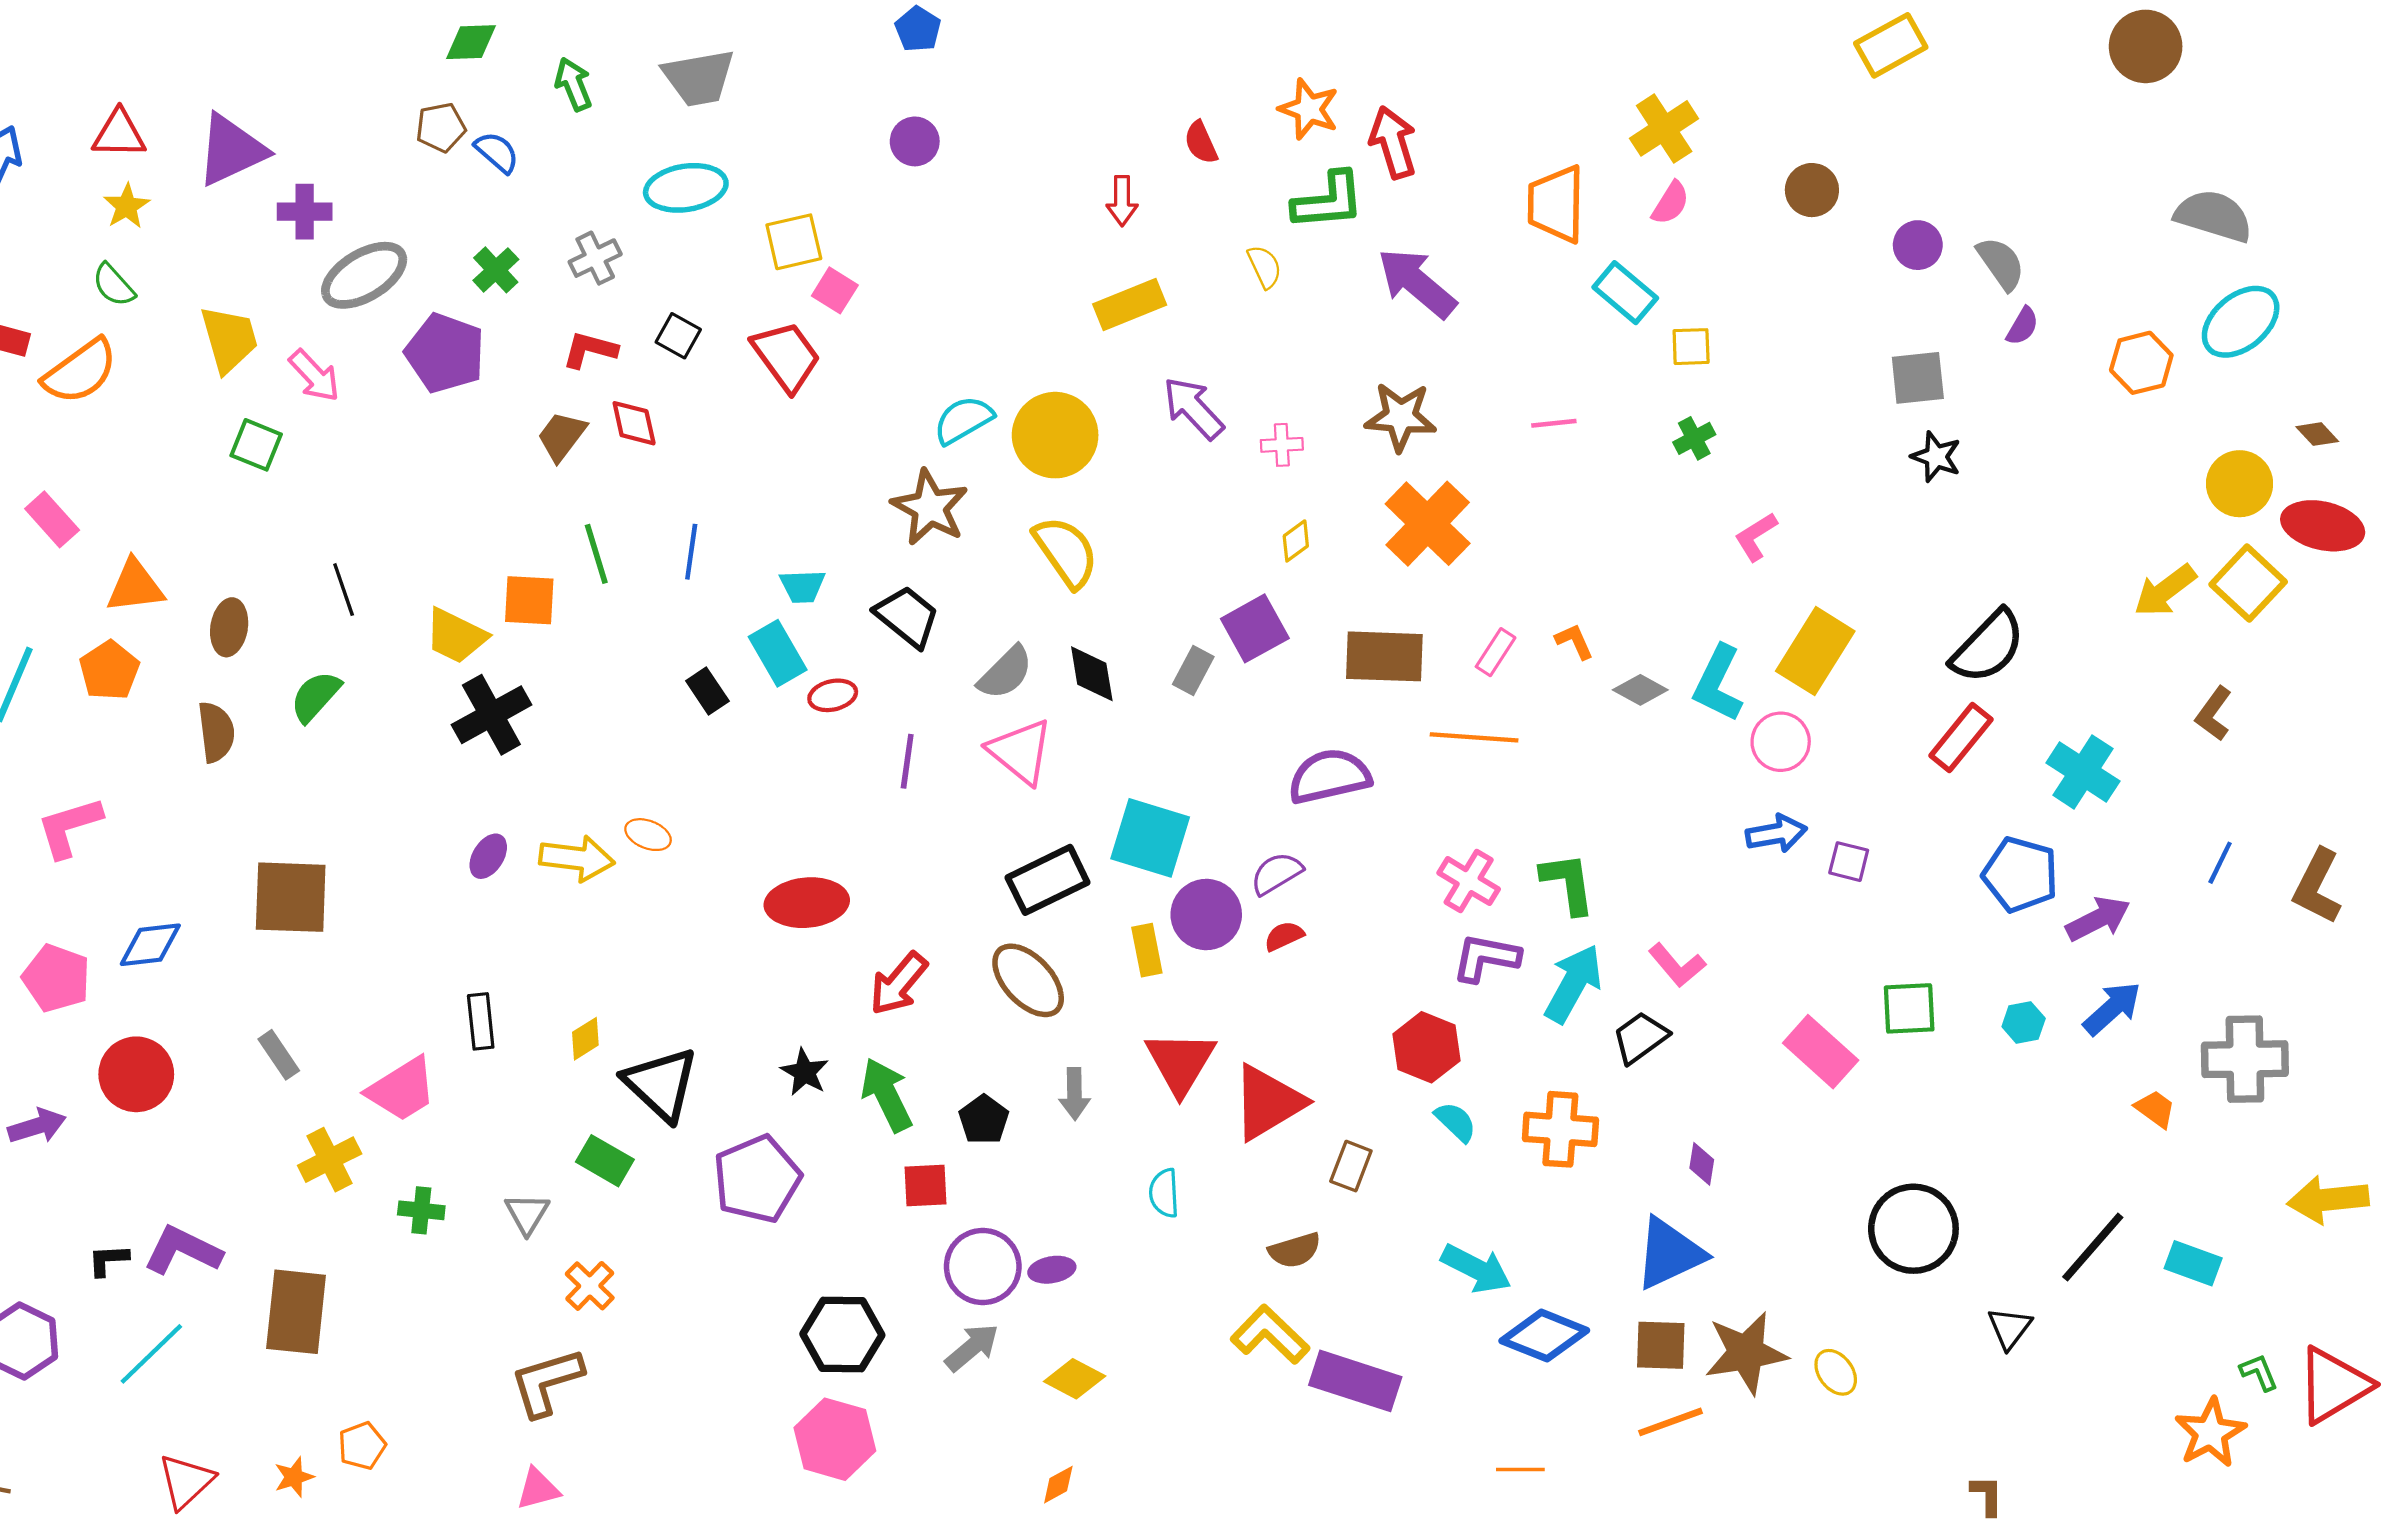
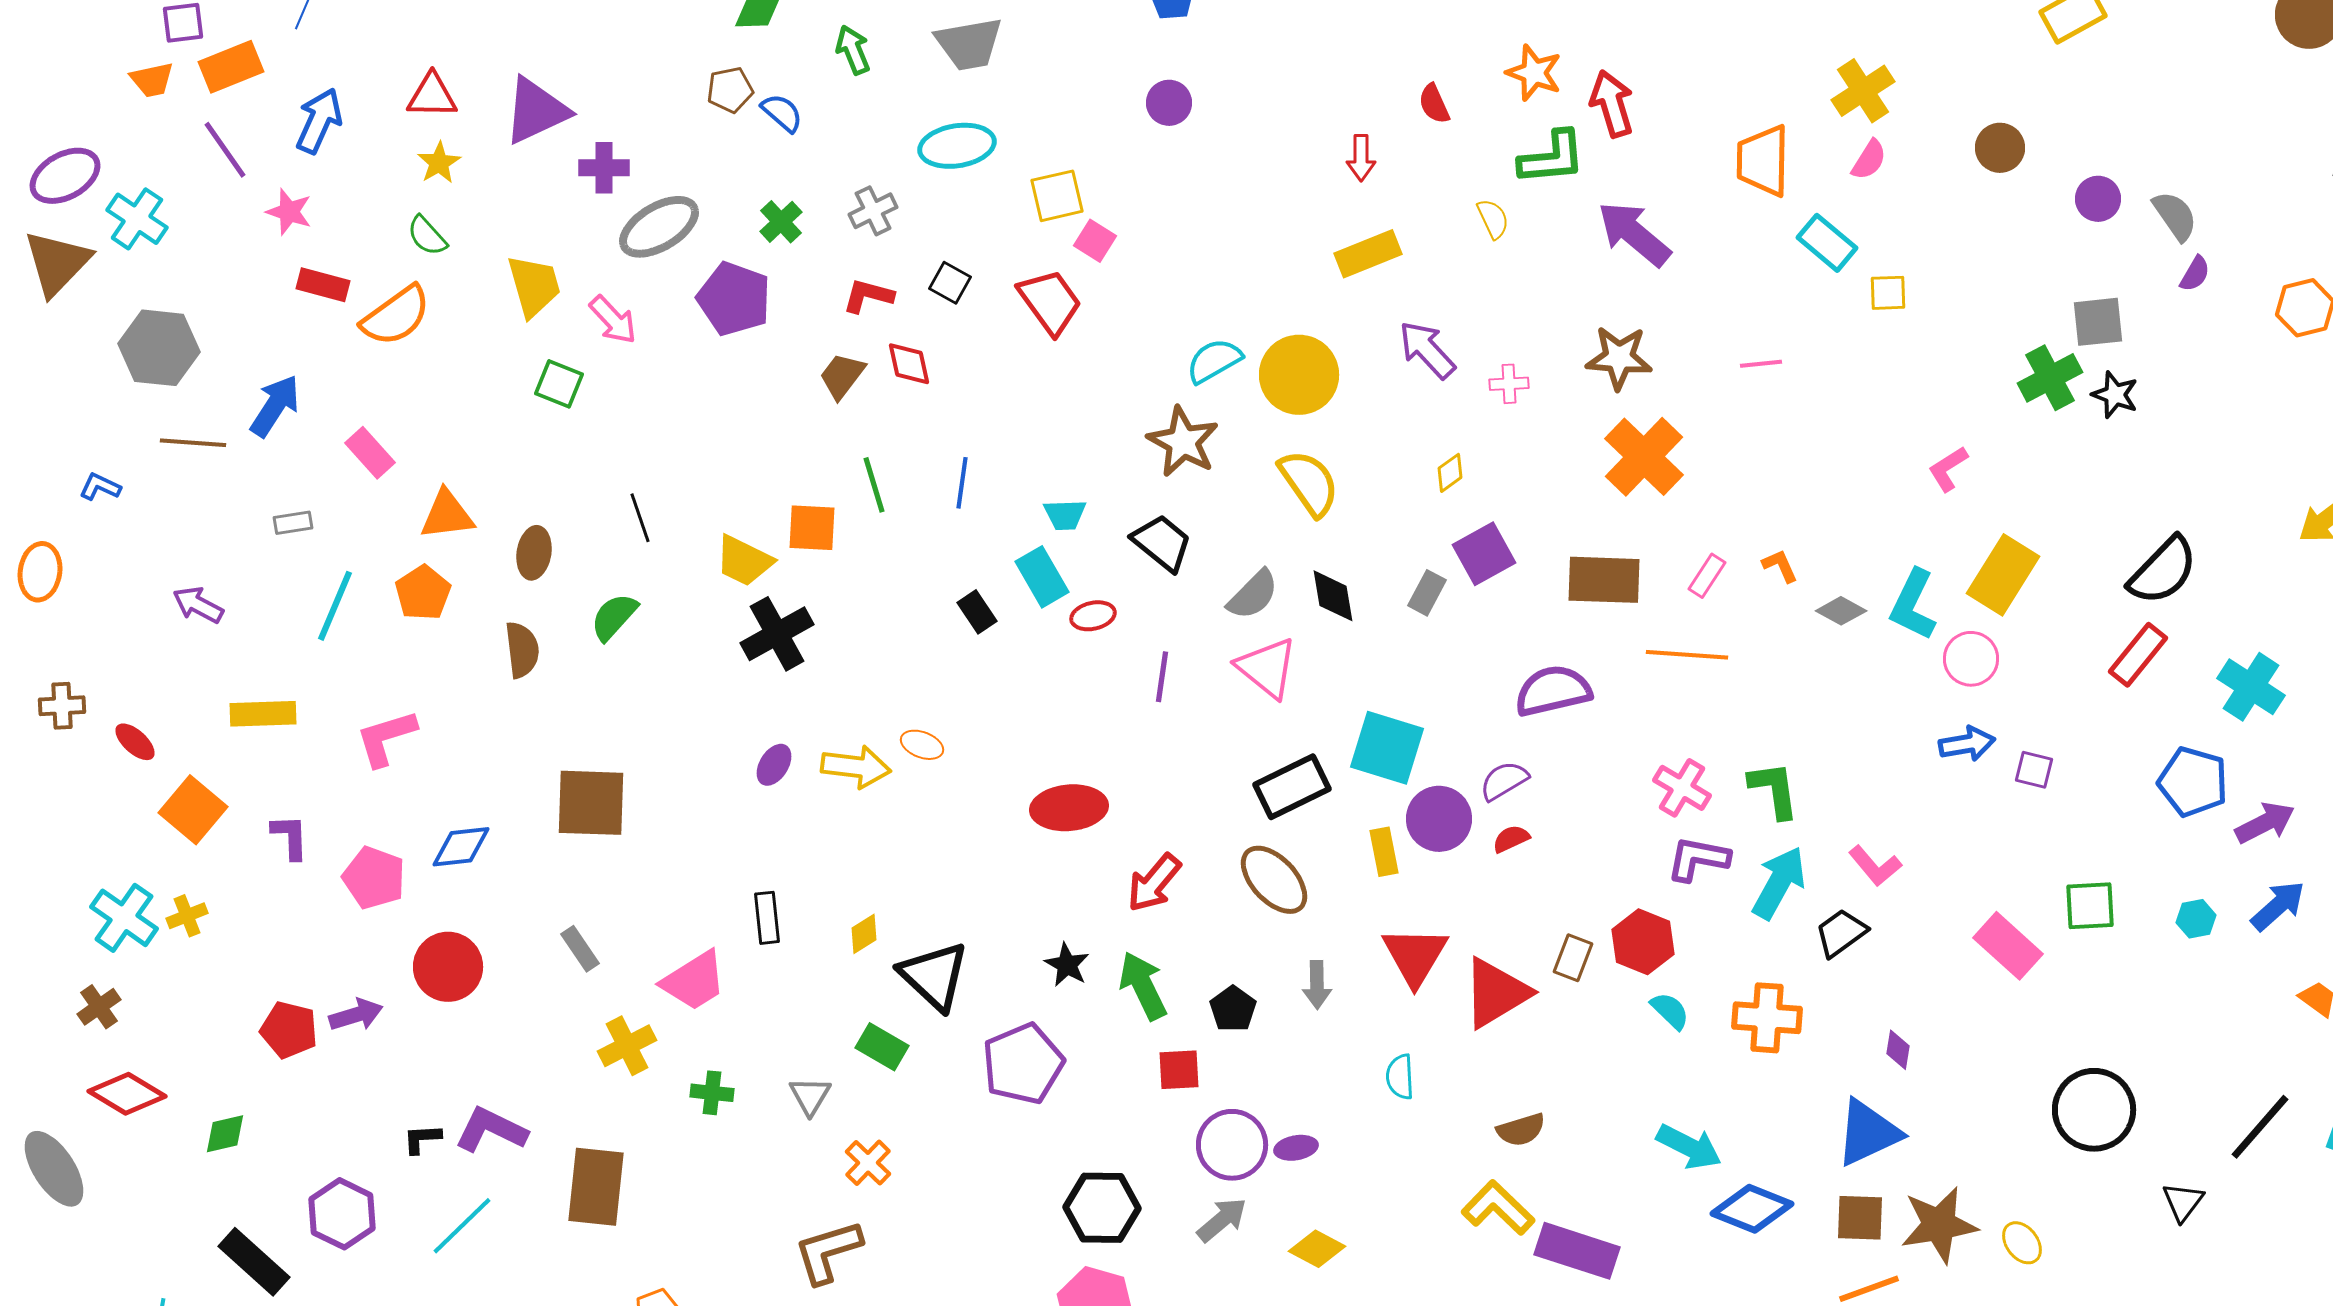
green cross: (1694, 438) -> (2050, 378), moved, size x1.6
yellow diamond: (1296, 541) -> (1450, 473), moved
brown rectangle: (1351, 1166) -> (1573, 958), moved

